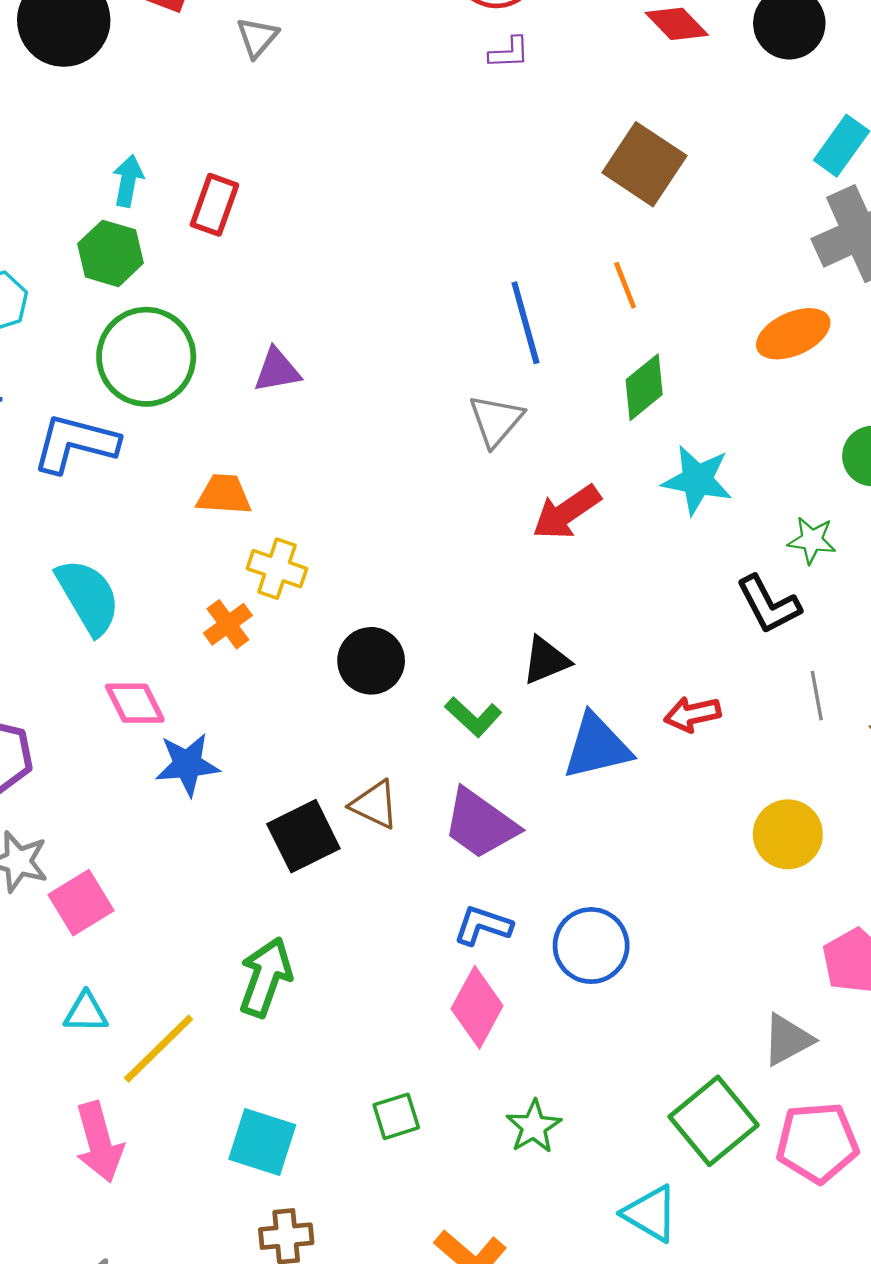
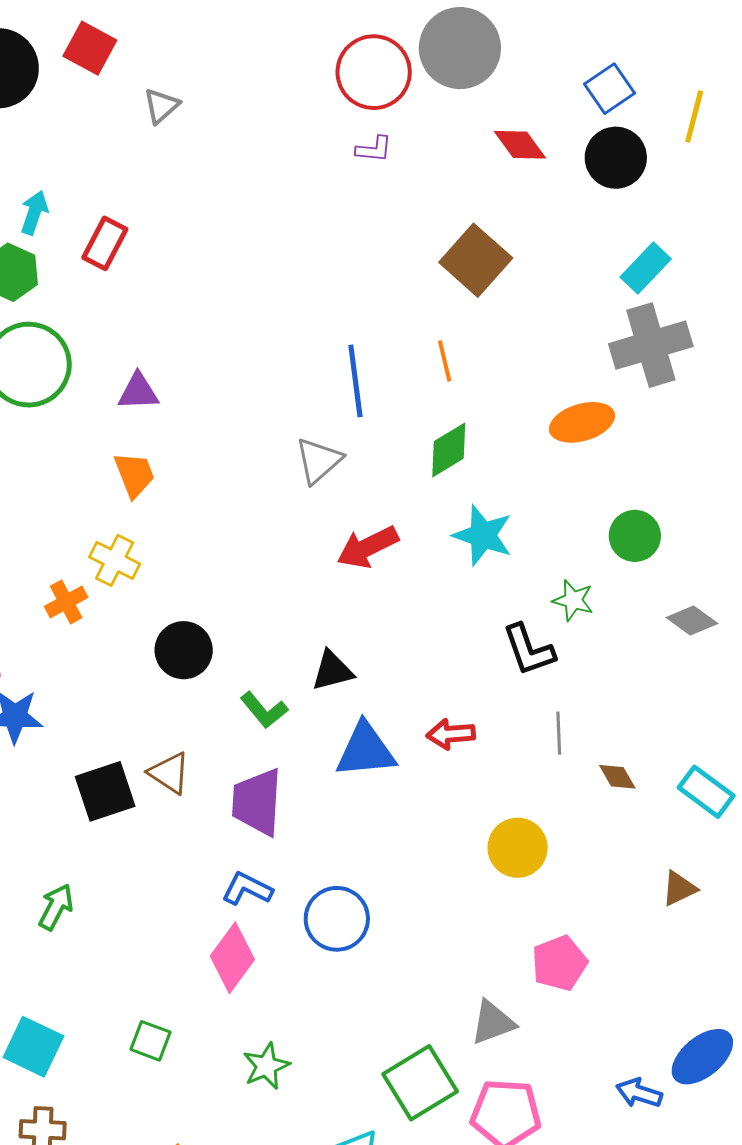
orange trapezoid: (224, 495) -> (134, 475), moved, turned 57
purple trapezoid: (480, 824) -> (257, 802), turned 50
green arrow: (265, 977) -> (56, 907), size x0.7
green square: (396, 1116) -> (151, 1041), turned 30

